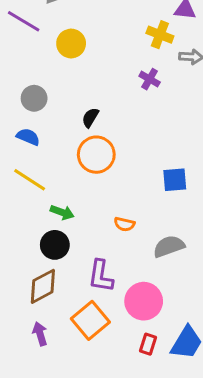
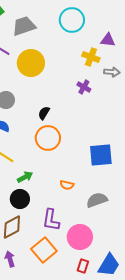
yellow circle: (71, 44) -> (31, 63), size x1.4
blue square: (175, 180) -> (101, 155), size x1.4
green arrow: (62, 212) -> (25, 177), turned -49

